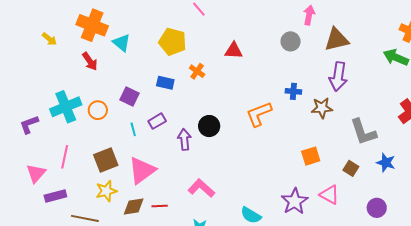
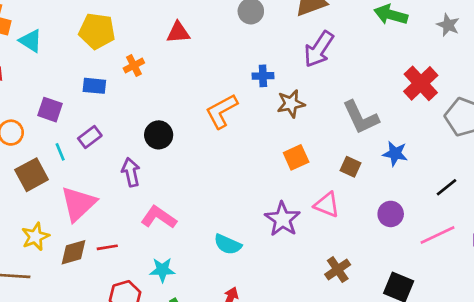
orange cross: (197, 71) -> (134, 65), turned 35
purple arrow: (338, 77) -> (319, 49), turned 32
brown star: (322, 108) -> (291, 104), moved
purple arrow: (184, 139) -> (131, 172), moved
brown square: (106, 160) -> (32, 175), moved

